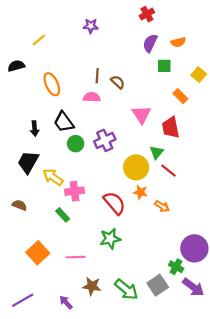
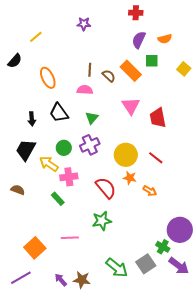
red cross: (147, 14) -> (136, 13), turned 32
black semicircle: (16, 66) -> (15, 61), turned 147
orange rectangle: (180, 96) -> (131, 71), moved, size x1.5
purple cross: (105, 140) -> (90, 145), moved
green circle: (76, 144) -> (64, 148), moved
green triangle: (157, 152) -> (92, 118), moved
orange square: (38, 253) -> (35, 248), moved
brown star: (92, 286) -> (82, 280), moved

